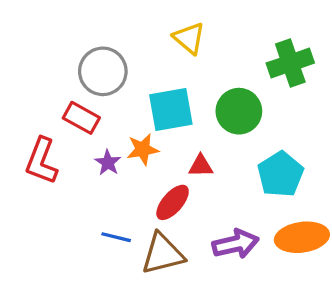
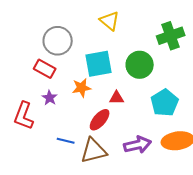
red L-shape: (41, 161) -> (24, 116), moved
purple star: (108, 163) -> (50, 98), moved

